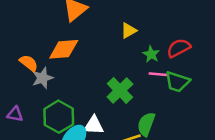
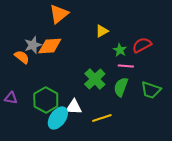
gray star: (42, 78) -> (33, 45), moved
green trapezoid: (177, 82) -> (151, 90), moved
green semicircle: (146, 124) -> (121, 87), moved

